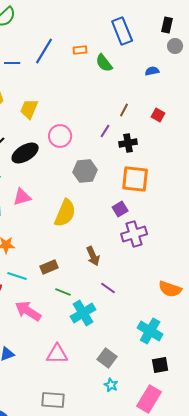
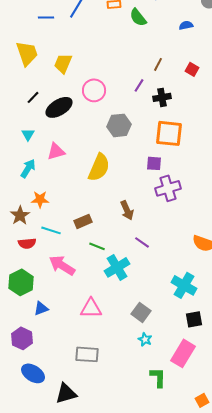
purple square: (120, 209) -> (154, 163), turned 35

